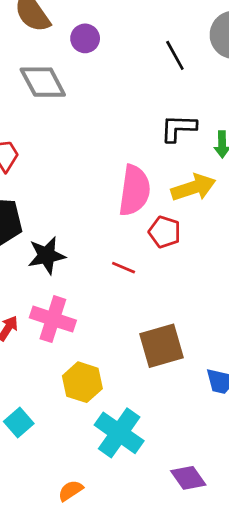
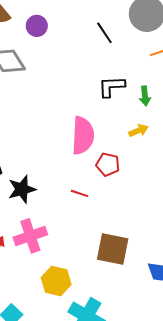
yellow arrow: (193, 188) -> (138, 131), moved, size x0.6
pink cross: (53, 319) -> (30, 236), turned -32
brown square: (162, 346) -> (113, 249), turned 32

